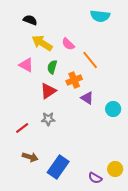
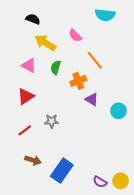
pink semicircle: (68, 44) -> (75, 36), moved
red triangle: (48, 91) -> (26, 96), moved
yellow circle: (115, 169) -> (121, 181), moved

